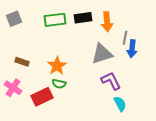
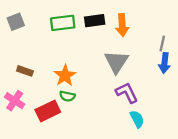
gray line: (125, 38) -> (162, 43), moved
blue arrow: (132, 49) -> (165, 63), moved
gray triangle: (102, 54) -> (116, 62), turned -40

